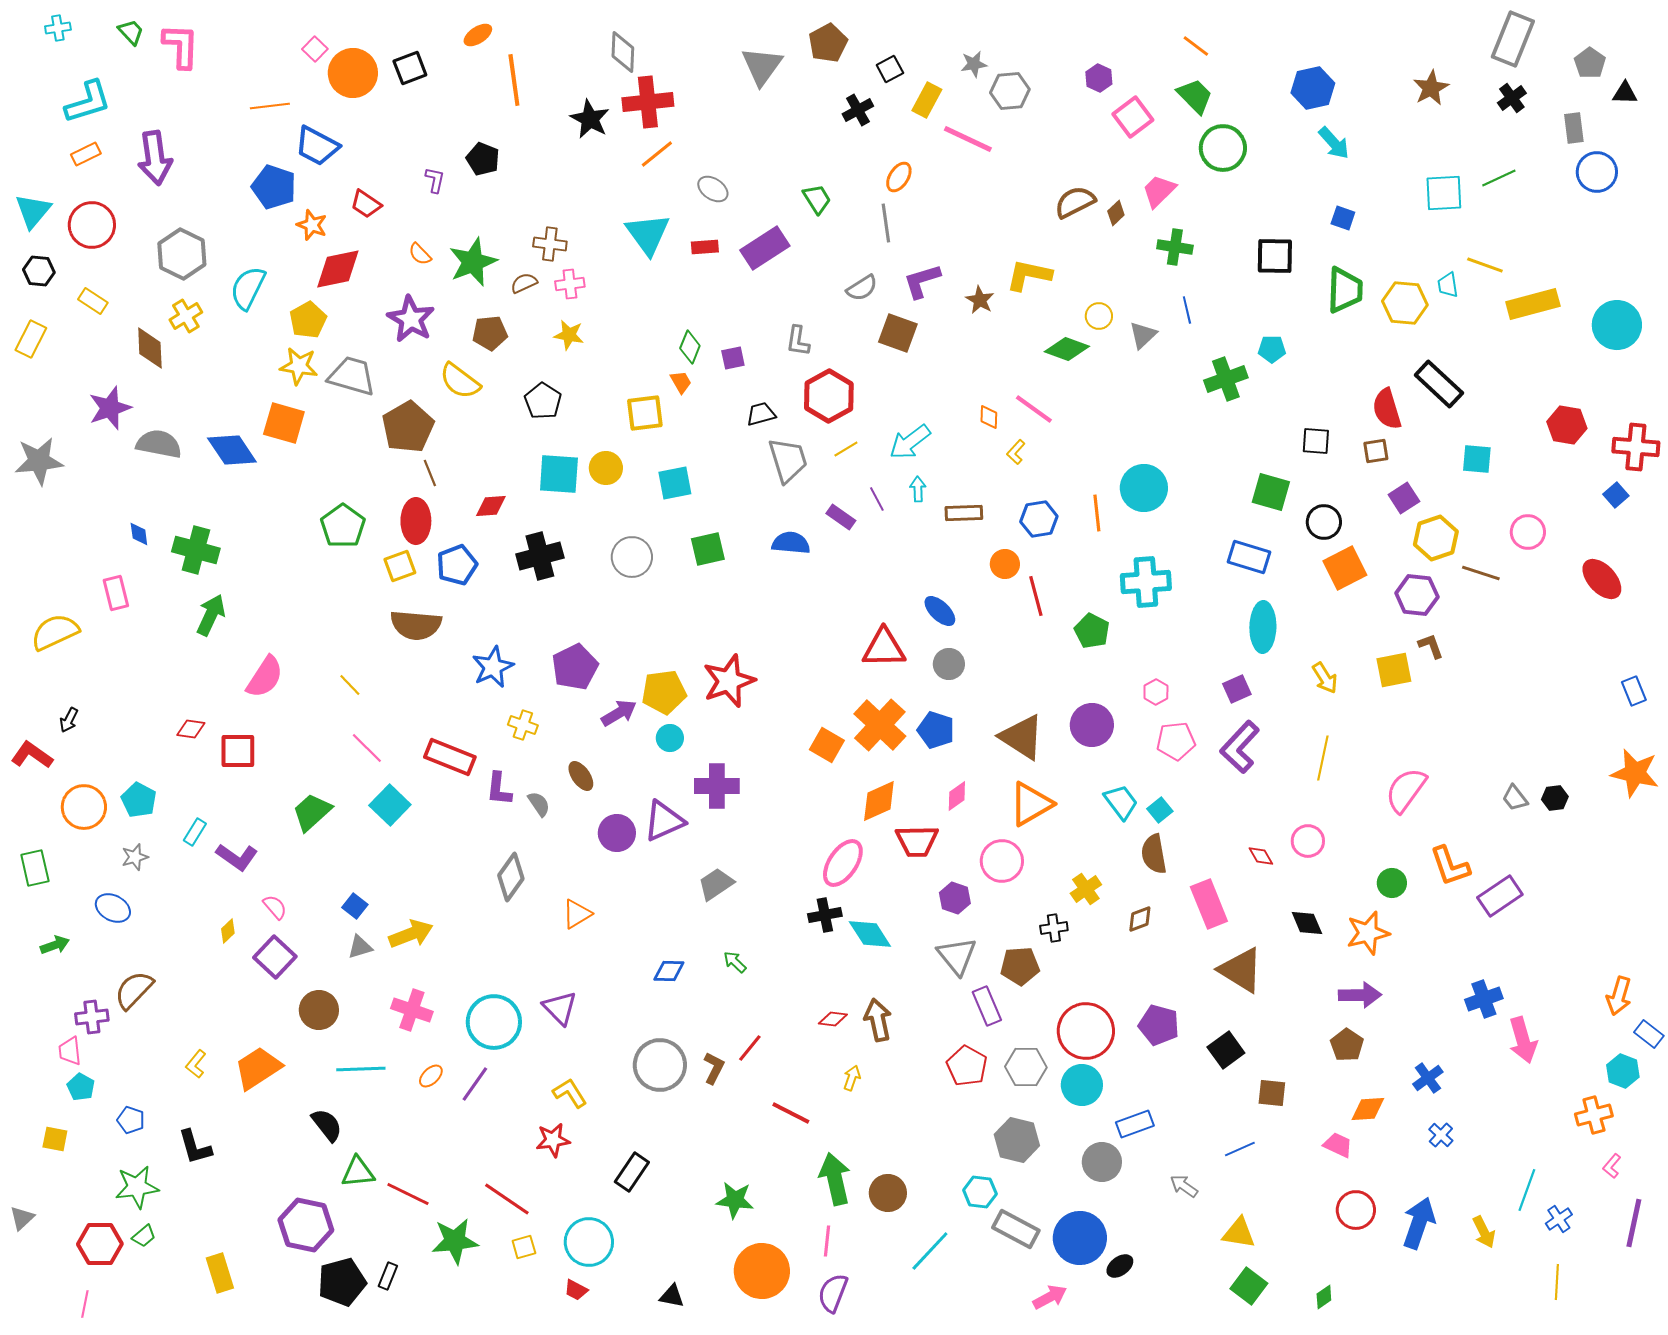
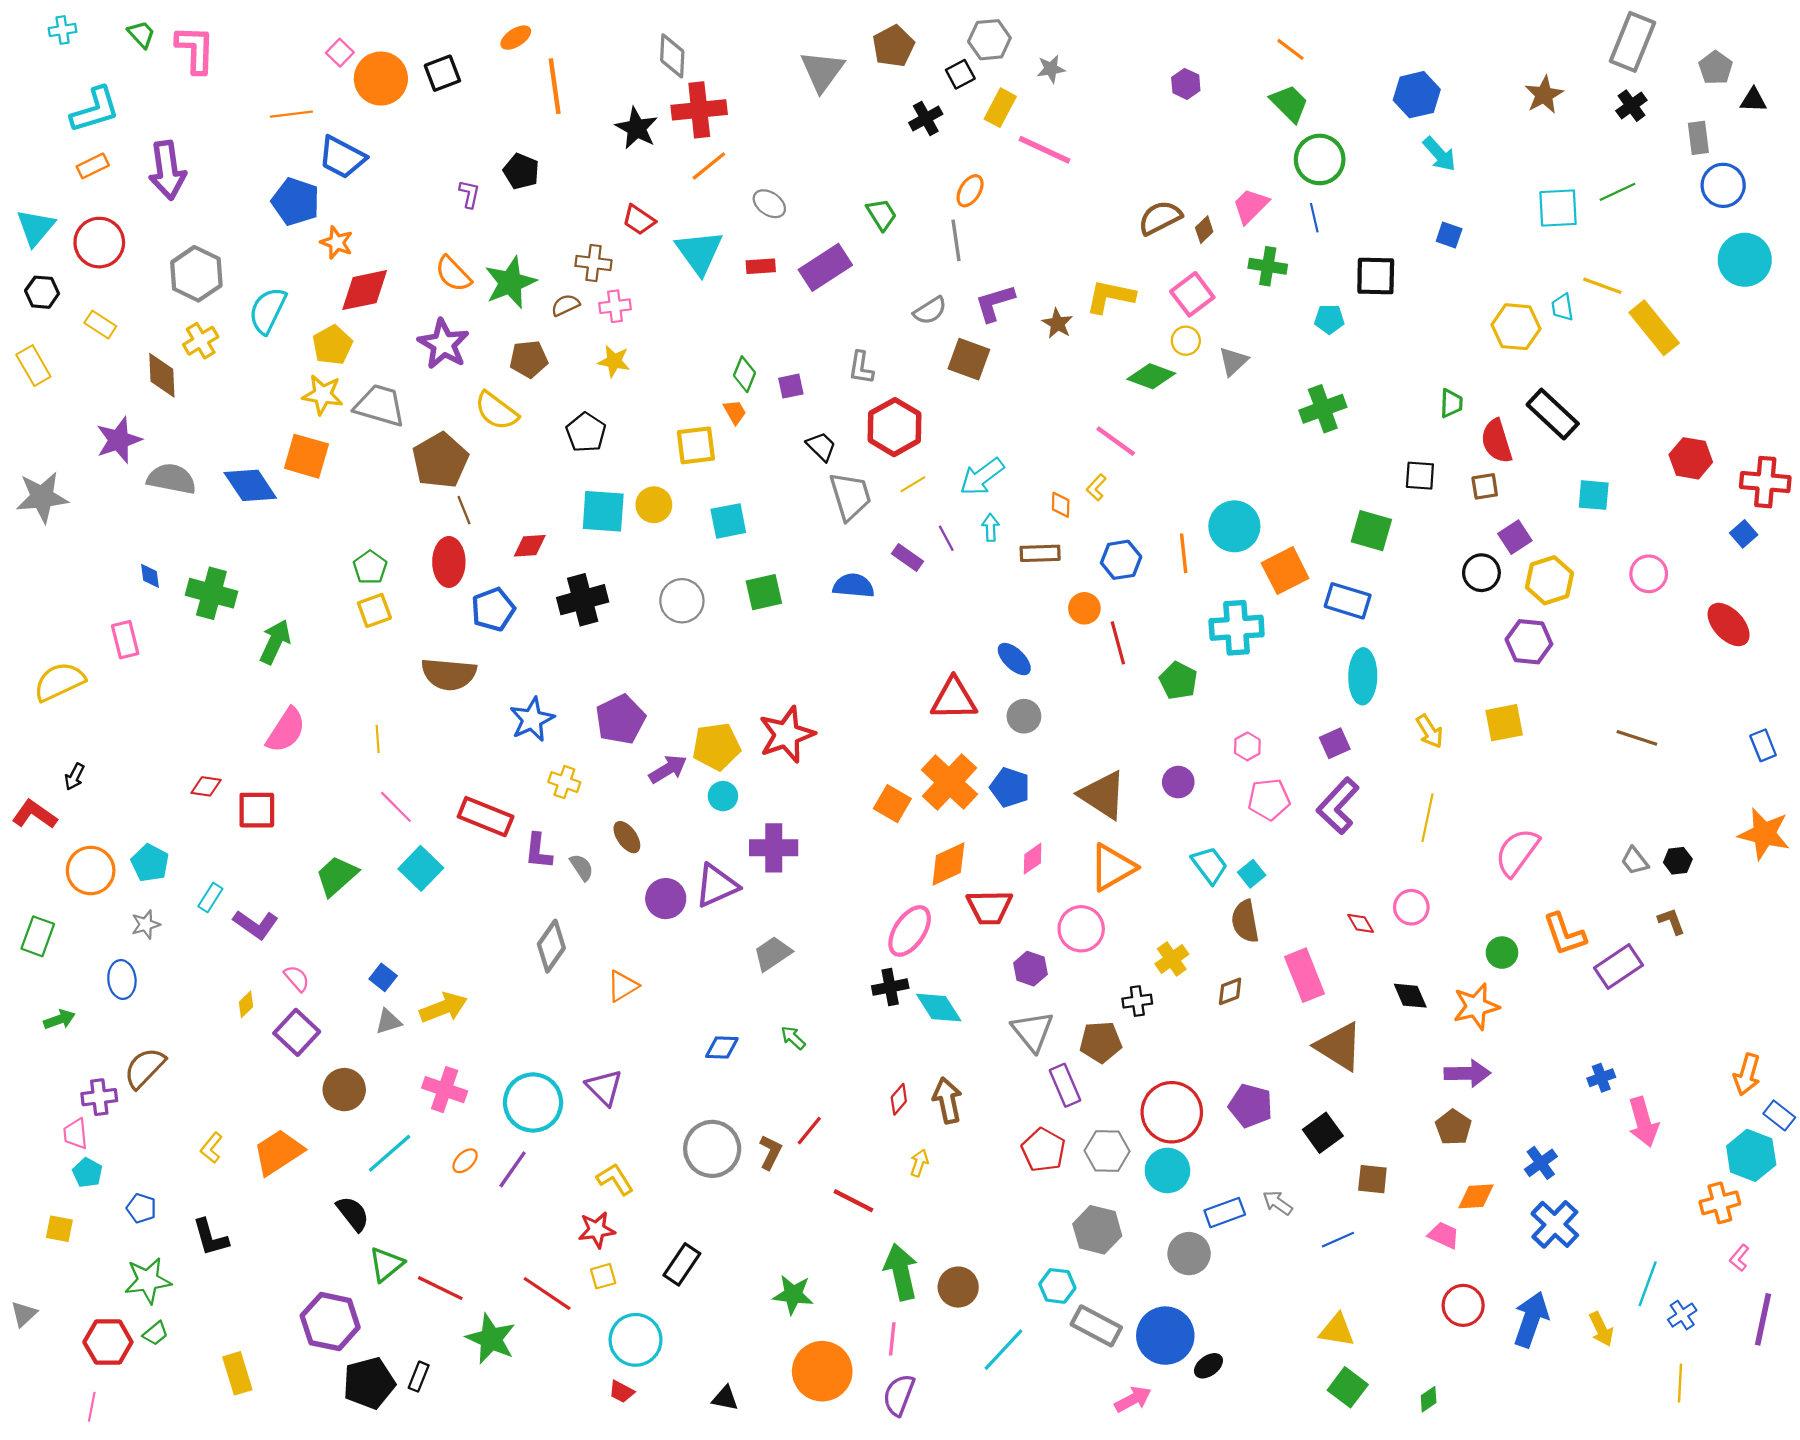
gray hexagon: (1010, 91) -> (989, 40), moved
pink square: (1133, 117) -> (1192, 294), moved
red trapezoid: (366, 204) -> (639, 220), moved
orange semicircle: (420, 254) -> (453, 274), size x1.5
green trapezoid: (1345, 290) -> (1451, 403), moved, size x0.6
yellow rectangle: (1533, 304) -> (1654, 328), turned 66
blue line: (1187, 310) -> (1314, 218), moved
cyan circle: (1617, 325) -> (1745, 260), moved
yellow rectangle: (31, 339) -> (33, 366), turned -57
cyan pentagon: (1272, 349) -> (1329, 319), moved
black trapezoid: (761, 414) -> (821, 446), turned 60
orange diamond: (989, 417) -> (1061, 505), moved
black circle: (1324, 522) -> (1481, 573), moved
green pentagon: (343, 526) -> (370, 567), size x0.7
yellow square: (400, 566) -> (374, 610), moved
orange square: (1345, 568) -> (1285, 571), moved
brown line: (1481, 573) -> (1637, 738), moved
green arrow: (211, 615) -> (275, 642), moved
brown L-shape: (1431, 646) -> (1671, 921), moved
yellow line: (350, 685) -> (378, 739), turned 40
purple circle: (1092, 725) -> (1178, 782), size x0.7
green rectangle: (35, 868) -> (38, 936), turned 33
blue ellipse: (113, 908) -> (122, 979), turned 56
blue cross: (1484, 999) -> (1601, 1078), size x0.7
red diamond: (833, 1019) -> (899, 1099), turned -56
cyan line: (361, 1069) -> (390, 1153), turned -39
cyan hexagon: (1623, 1071) -> (1751, 1155), size x1.4
blue cross: (1441, 1135) -> (1555, 1224), size x1.8
green triangle: (358, 1172) -> (386, 1264), turned -33
gray arrow: (1184, 1186) -> (1278, 1203), moved
green star: (455, 1241) -> (491, 1339), turned 30
yellow square: (524, 1247) -> (603, 1276), moved

